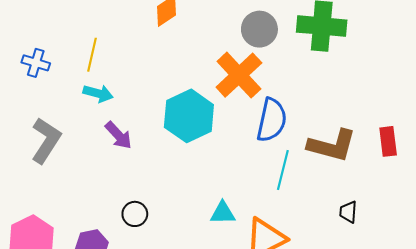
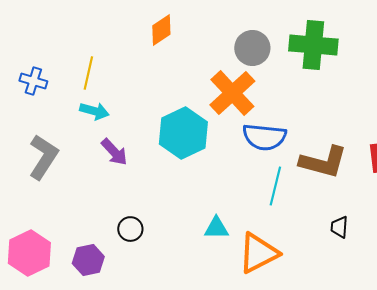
blue semicircle: (272, 120) -> (264, 137), turned 84

